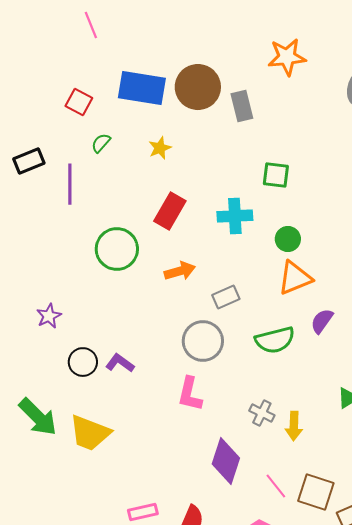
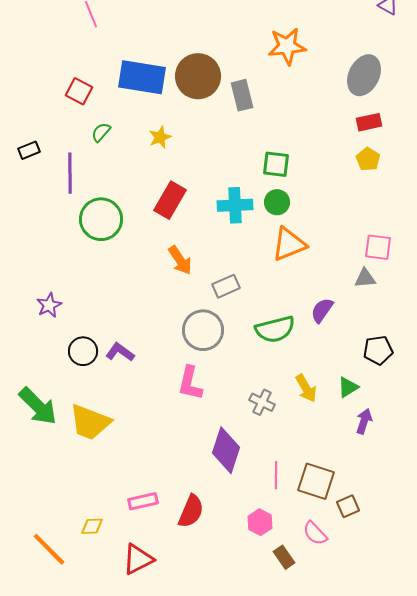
black rectangle: (29, 161) -> (29, 150), size x0.7
green circle: (288, 239) -> (277, 202), moved
green circle: (117, 249) -> (101, 219), moved
orange arrow: (180, 271) -> (180, 260), turned 72
orange triangle: (295, 278) -> (289, 244), moved
yellow arrow: (294, 426) -> (306, 388), moved, turned -32
pink line: (276, 486) -> (276, 475), turned 40

